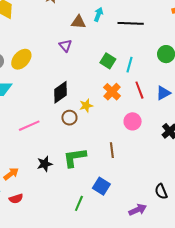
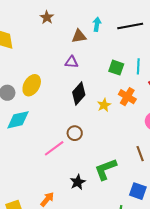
purple triangle: (65, 46) -> (72, 62), turned -32
black diamond: (61, 92) -> (79, 94), moved
yellow star: (86, 106) -> (104, 105), moved
brown circle: (69, 118) -> (75, 133), moved

